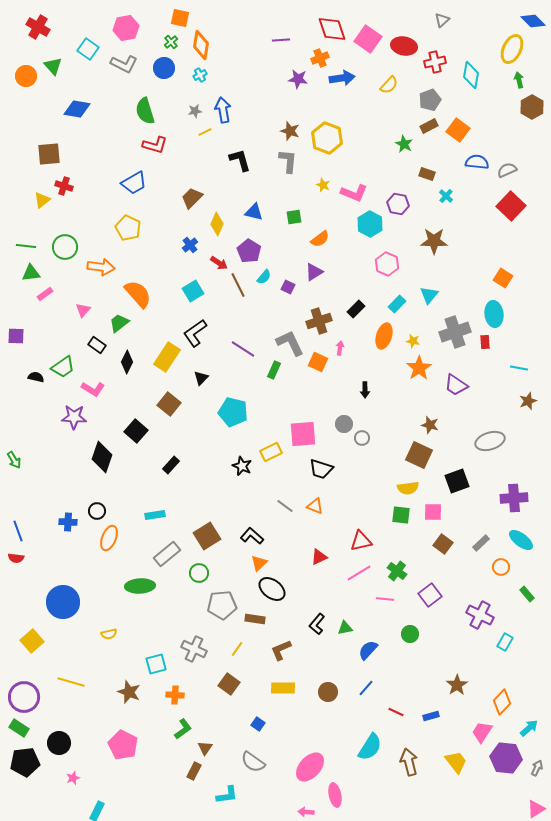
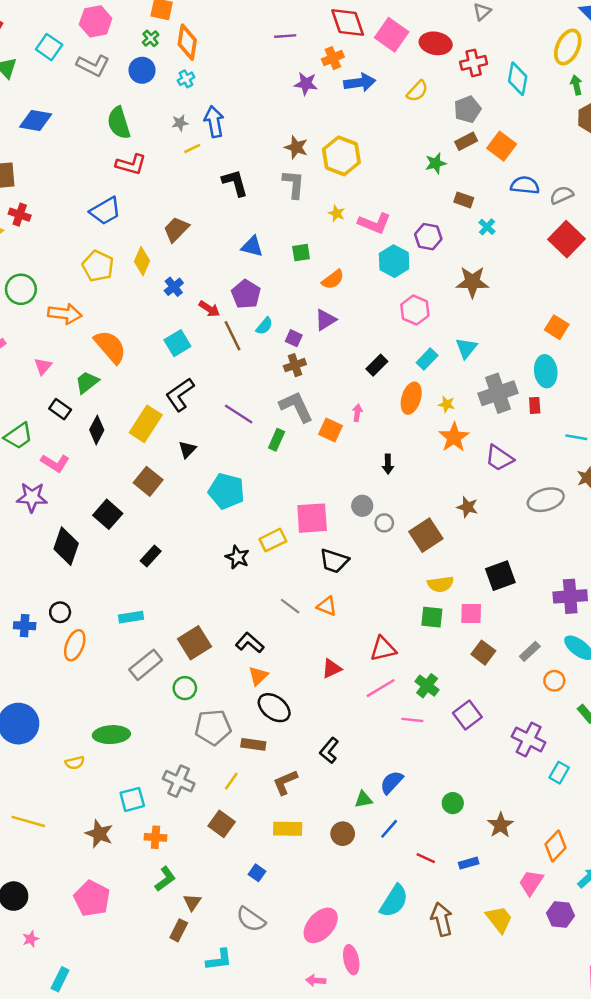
green star: (404, 144) -> (436, 163), turned 30
yellow diamond: (217, 224) -> (142, 261), moved
brown cross: (319, 321) -> (295, 365), moved, size x0.7
gray ellipse: (490, 441) -> (546, 500), moved
brown square: (419, 455) -> (426, 535), moved, turned 32
green ellipse: (140, 586) -> (111, 735), moved
green triangle: (345, 628) -> (363, 799), moved
green circle: (410, 634) -> (453, 803), moved
purple hexagon: (506, 758) -> (560, 914), size x0.7

